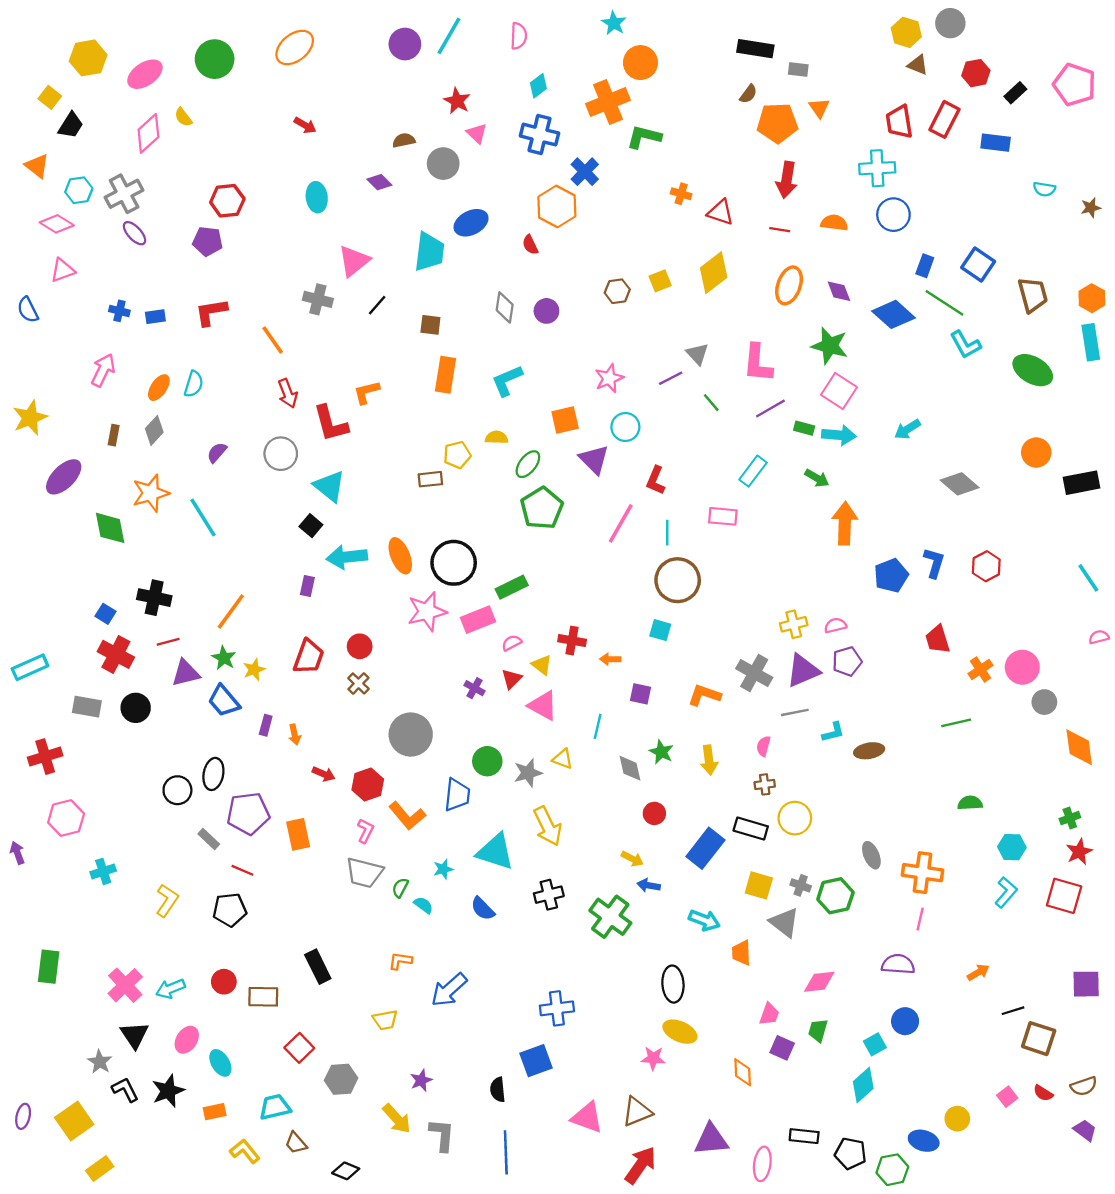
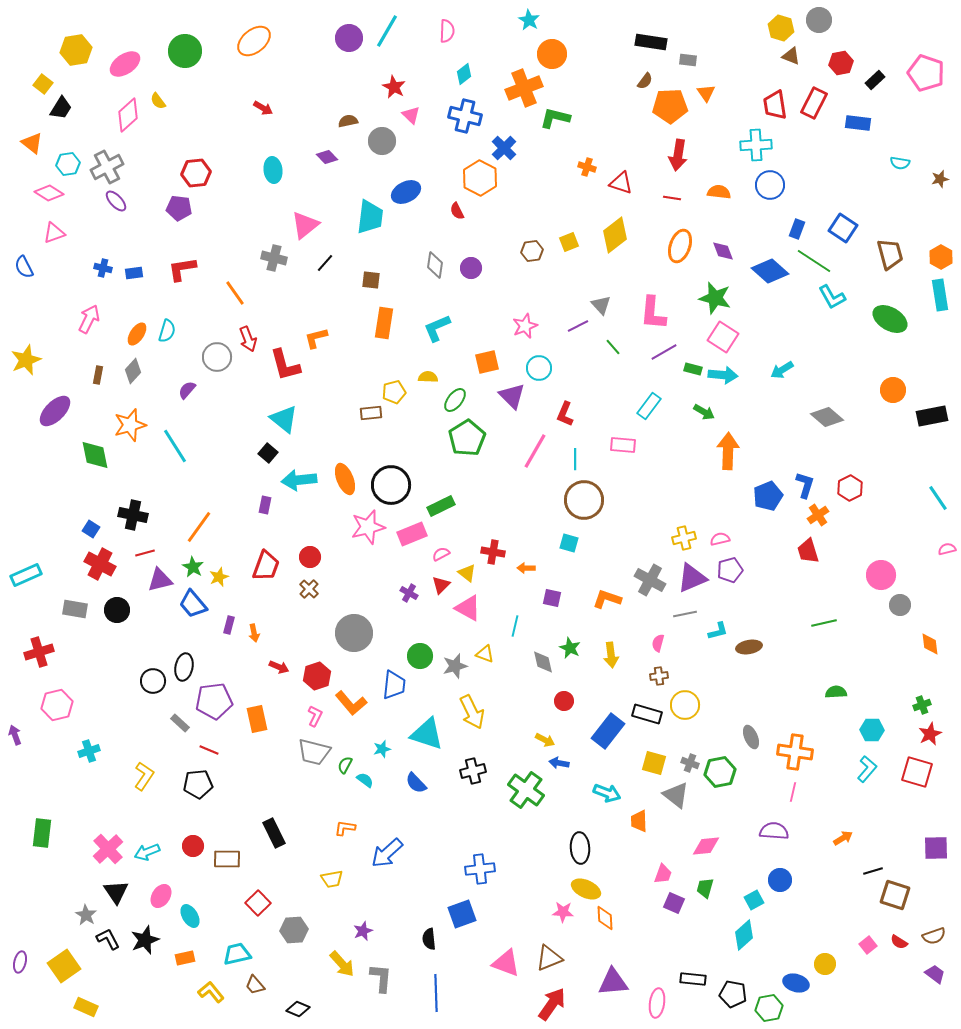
gray circle: (281, 454) -> (217, 357), moved
orange cross: (981, 670) -> (818, 515), moved
orange diamond: (1079, 747) -> (930, 644), size x0.7
orange diamond: (743, 1072) -> (605, 918), moved
yellow rectangle: (100, 1169) -> (86, 1007), turned 60

